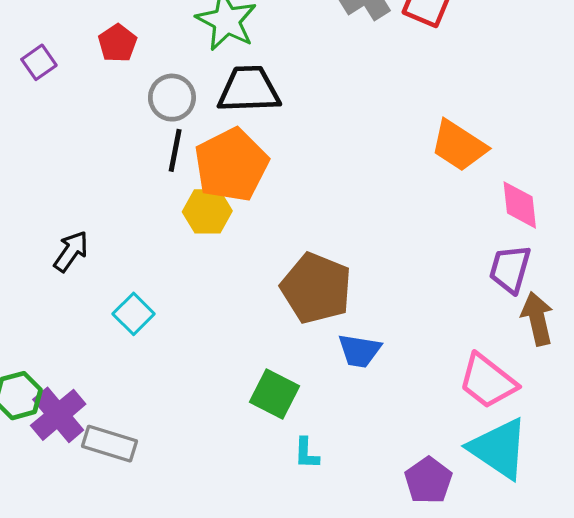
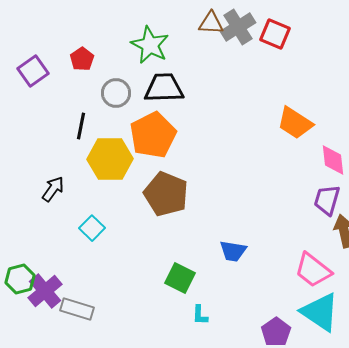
purple square: (39, 62) -> (33, 71), size x1.4
black line: (175, 150) -> (81, 126), moved
yellow hexagon: (207, 211) -> (110, 159), moved, size x1.5
brown pentagon: (316, 288) -> (166, 194), moved

